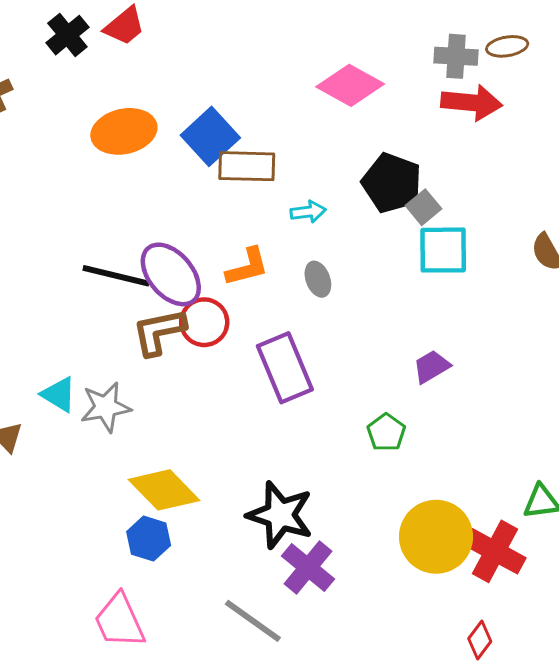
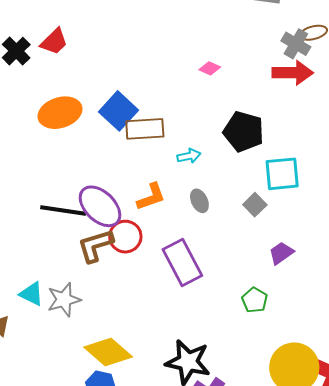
gray cross: (456, 56) -> (296, 44), moved, turned 32
pink diamond: (350, 85) -> (210, 68), size x0.5
gray square: (423, 207) -> (255, 205), moved

